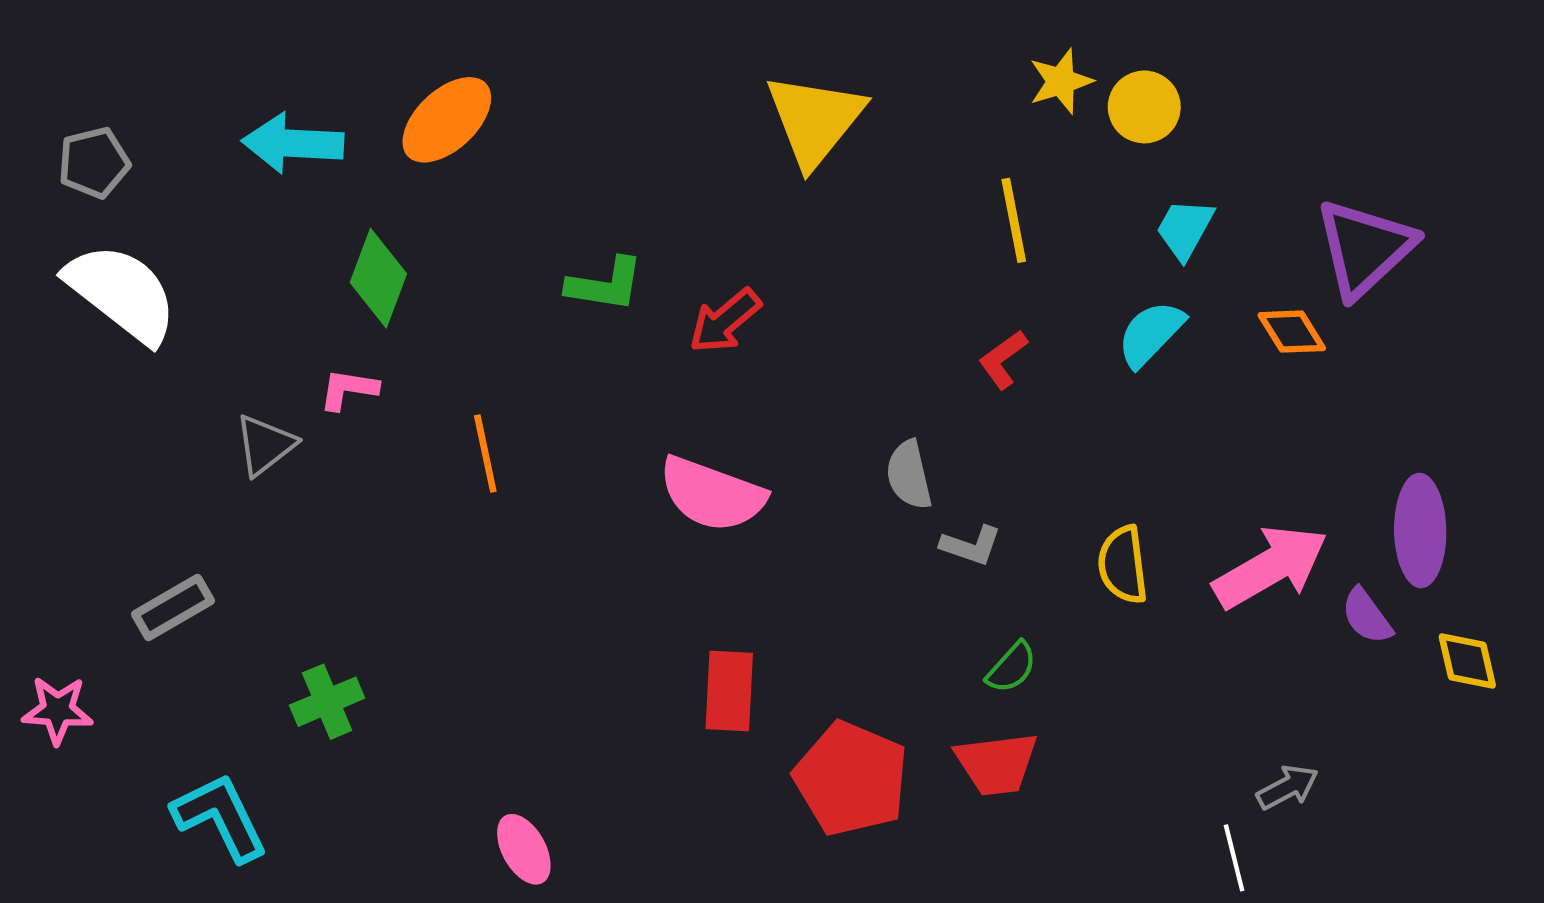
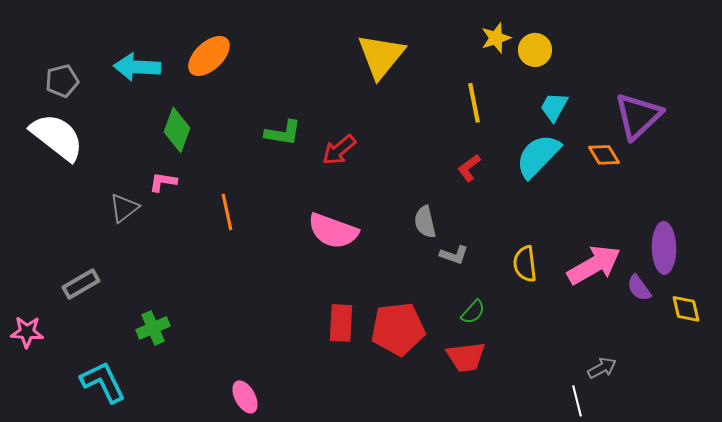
gray pentagon: (94, 163) -> (62, 81), moved
cyan semicircle: (1151, 334) -> (538, 156), size x1.4
red pentagon: (851, 779) -> (398, 329), moved, turned -30

